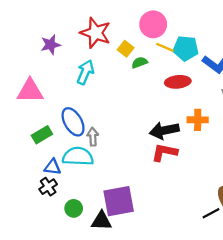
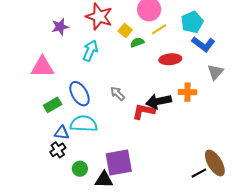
yellow line: (165, 47) -> (159, 29), turned -56
cyan pentagon: (186, 48) -> (192, 22), moved, turned -30
gray arrow: (93, 137) -> (117, 94), moved, turned -42
red L-shape: (164, 152) -> (144, 111), moved

